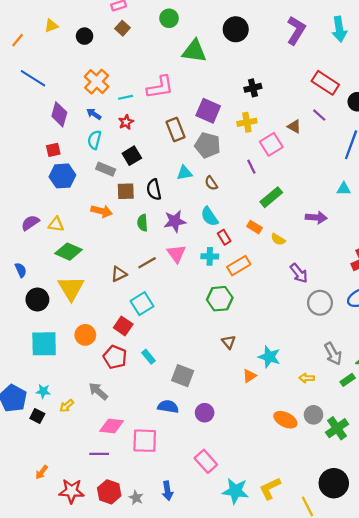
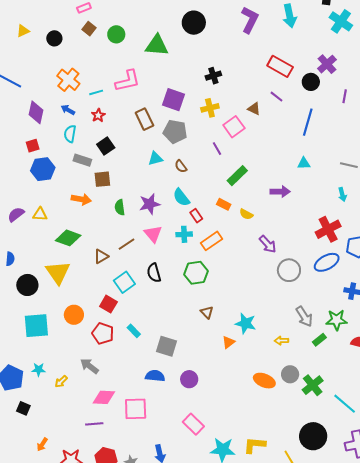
green circle: (169, 18) -> (116, 34), moved
black semicircle: (154, 190) -> (154, 273), moved
green diamond: (69, 252) -> (68, 238), moved
blue semicircle: (21, 270) -> (10, 259), turned 32
black square: (37, 416) -> (23, 408), moved
yellow L-shape: (270, 488) -> (254, 445), turned 35

